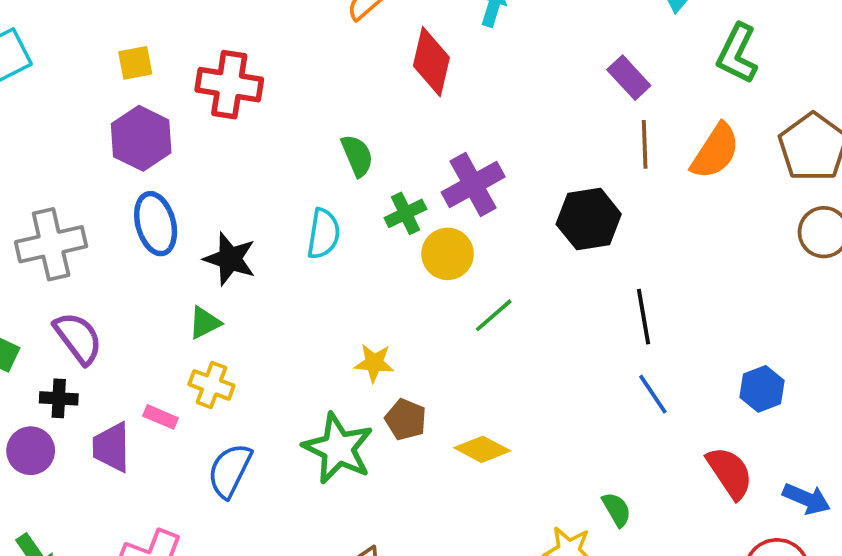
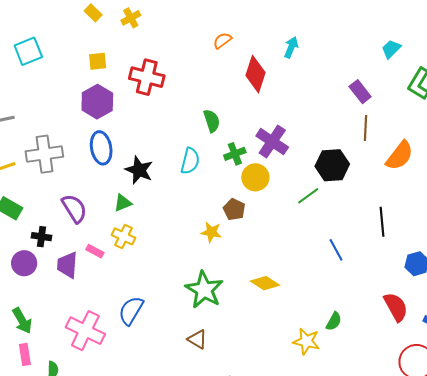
orange semicircle: (715, 151) -> (400, 156), moved
purple cross: (473, 185) -> (272, 142), turned -32
green line: (494, 315) -> (308, 196), moved
black line: (643, 317) -> (382, 222), moved
purple semicircle: (78, 338) -> (74, 208), moved
blue line: (653, 394) -> (336, 250), moved
brown pentagon: (406, 420) -> (234, 209), moved
green star: (338, 448) -> (204, 290), moved
blue semicircle: (230, 471) -> (131, 311), moved
green semicircle: (617, 510) -> (334, 321), turned 54

